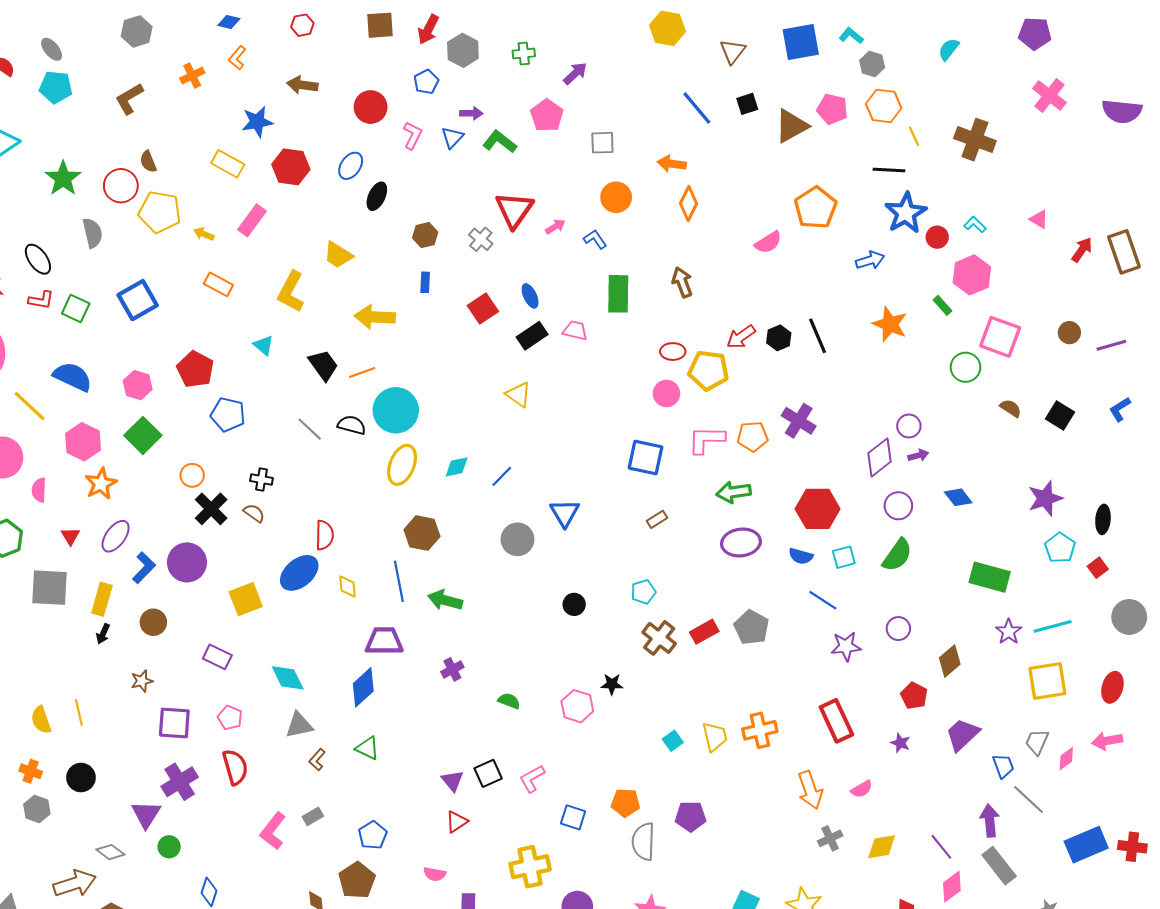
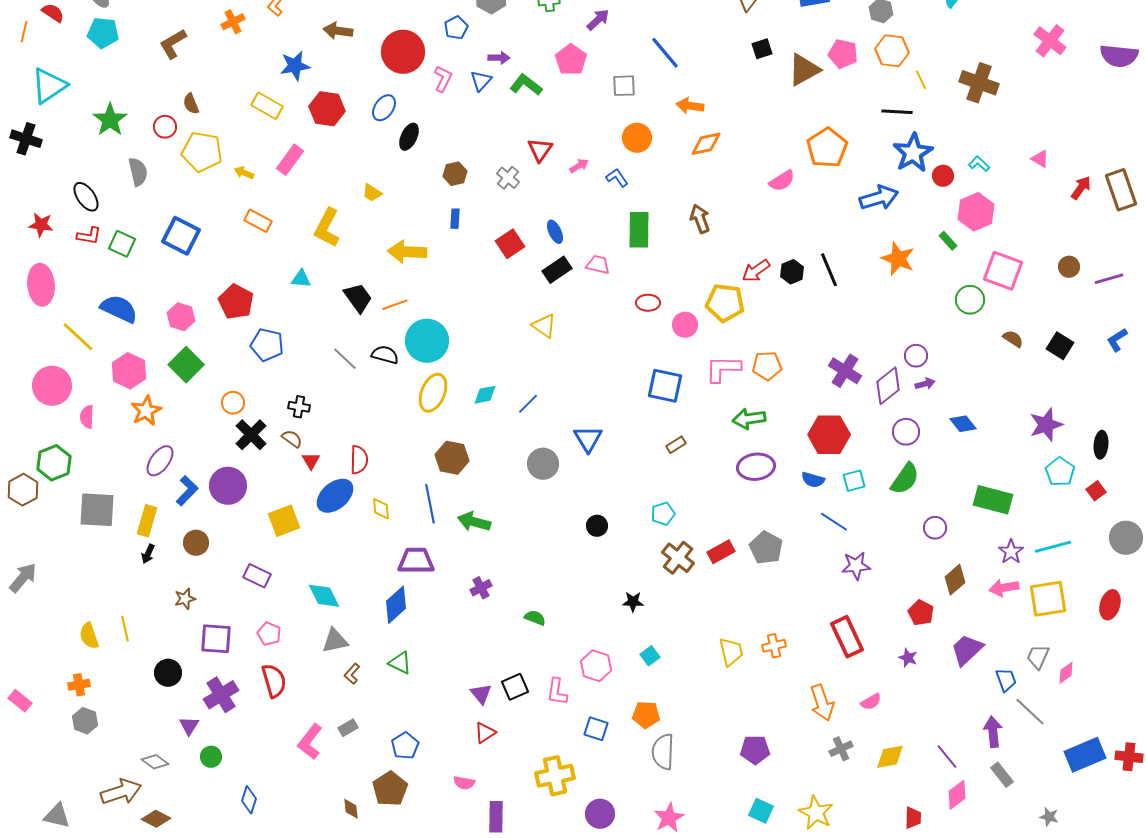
red circle: (371, 107) -> (403, 52), size x1.4
blue line: (697, 108) -> (665, 53), moved
red circle: (121, 186) -> (165, 127), size x0.7
orange diamond: (689, 204) -> (706, 144), turned 52
red triangle: (514, 210) -> (540, 150), size x0.7
yellow trapezoid: (338, 255) -> (372, 193), size x0.7
blue arrow: (870, 260) -> (879, 198), size x1.4
blue square: (138, 300) -> (181, 236), turned -33
cyan triangle: (264, 345) -> (301, 279), turned -35
red ellipse: (673, 352) -> (648, 303), moved
purple cross: (799, 421) -> (845, 371), moved
red triangle: (70, 536) -> (311, 461), moved
purple circle: (898, 629) -> (935, 528), moved
pink hexagon: (577, 706) -> (596, 666), moved
orange cross: (760, 730) -> (774, 646), size x0.7
cyan square: (673, 741) -> (650, 656), moved
pink arrow: (1107, 741) -> (1004, 588), moved
orange cross: (31, 771) -> (79, 685), turned -30
black circle: (81, 778) -> (168, 673), moved
pink L-shape: (532, 779) -> (557, 692), turned -52
purple triangle: (146, 814) -> (189, 726), size x0.7
purple pentagon: (691, 816) -> (755, 750), moved
gray rectangle: (999, 866) -> (1002, 775), size x0.7

